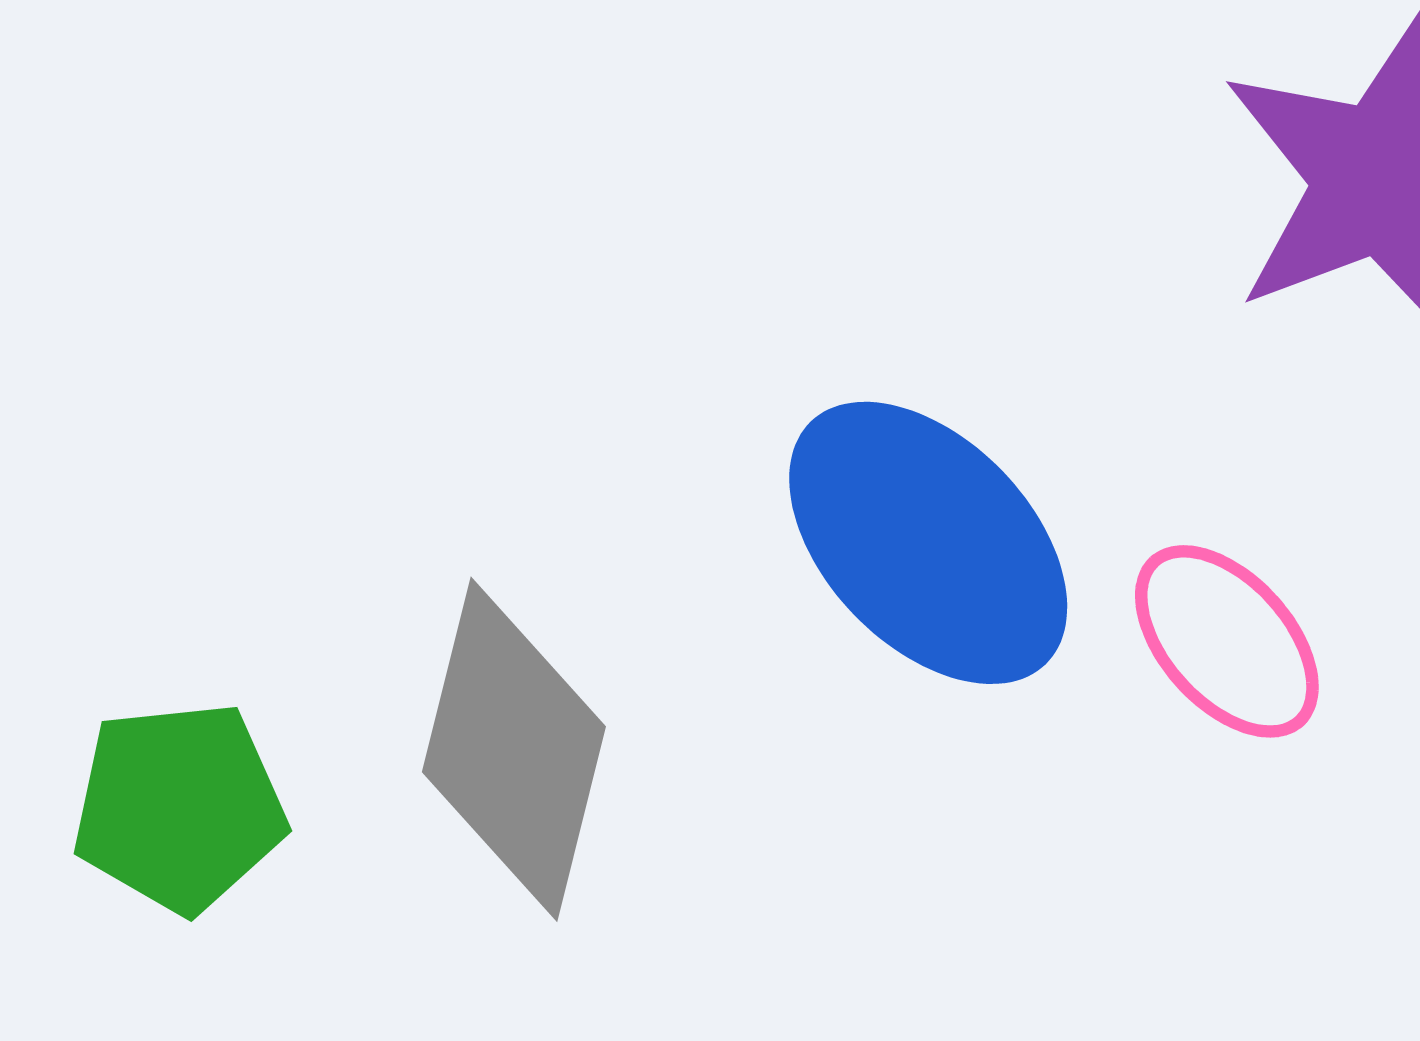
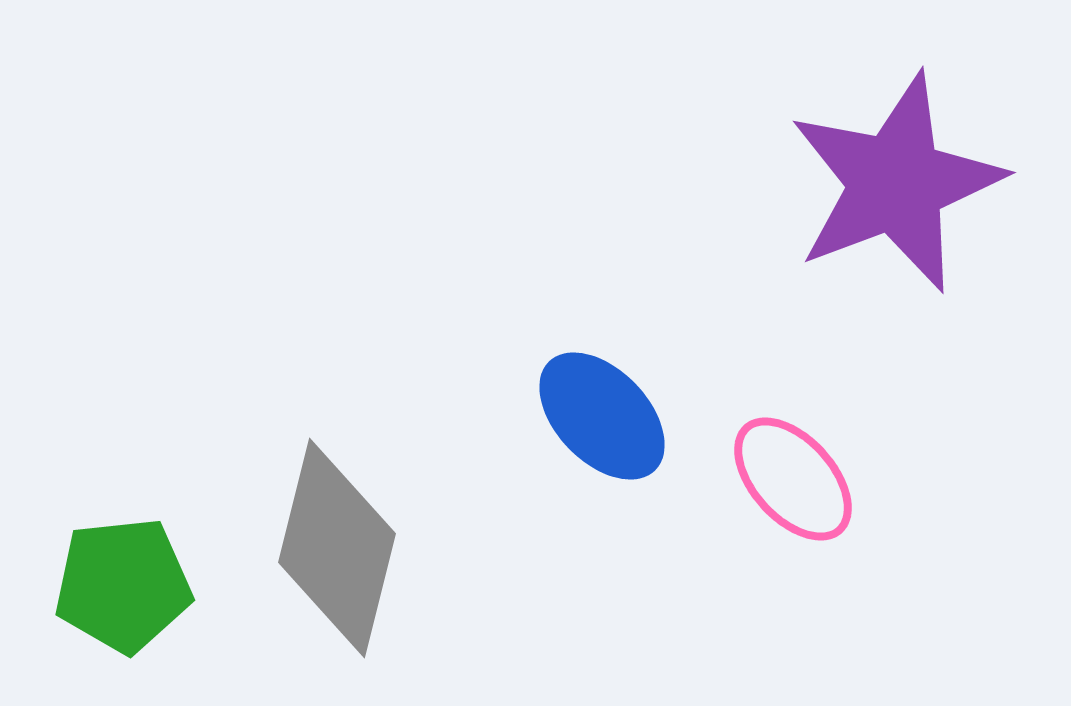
blue ellipse: (928, 543) -> (602, 416), size x0.7

